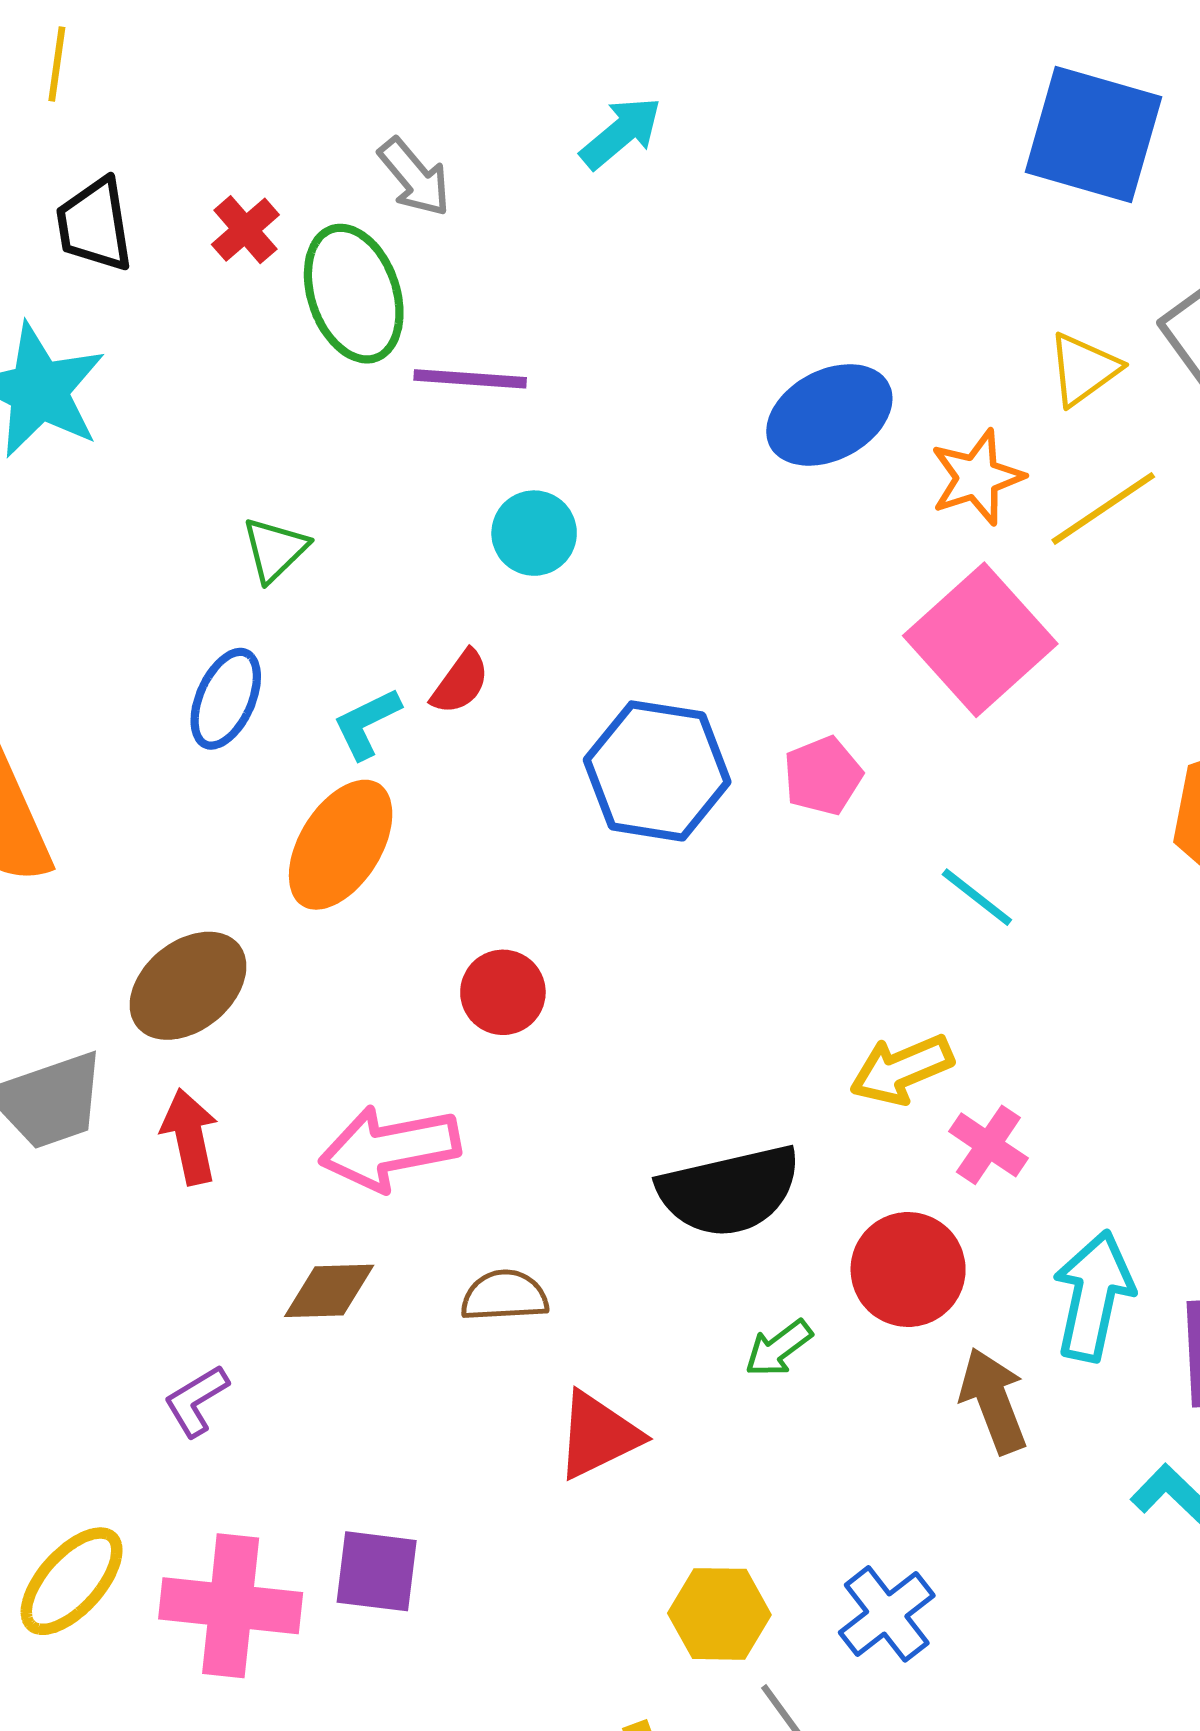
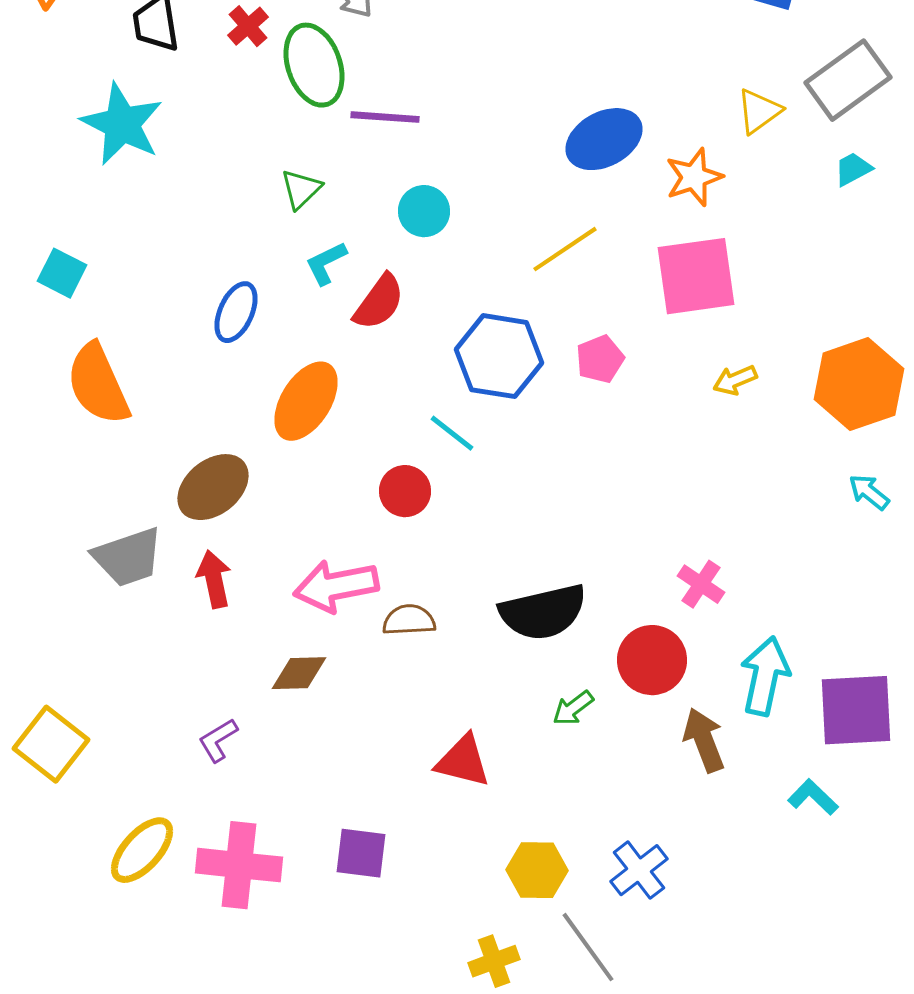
yellow line: (1103, 508) -> (565, 249), moved
green triangle: (275, 549) -> (301, 189), moved
pink square: (980, 640) -> (696, 276), turned 34
red semicircle: (460, 682) -> (379, 302), size x1.4
cyan L-shape: (367, 723) -> (326, 263), moved
cyan line: (977, 897) -> (452, 433), moved
yellow arrow: (902, 1069) -> (735, 380), moved, size x0.7
brown semicircle: (505, 1296) -> (409, 620), moved
red triangle: (598, 1435) -> (463, 761), turned 40
purple square: (377, 1571) -> (361, 853), moved

